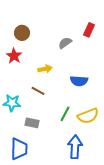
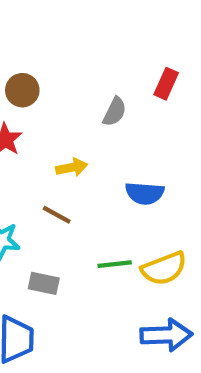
gray semicircle: (65, 43) -> (115, 112), turned 152
green line: (65, 114) -> (115, 264), turned 56
blue arrow: (75, 147) -> (166, 335), moved, turned 85

